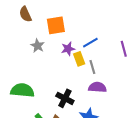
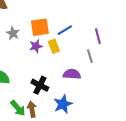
orange square: (56, 25) -> (40, 27), moved
purple star: (68, 49) -> (36, 46), moved
gray line: (92, 67) -> (90, 56), moved

